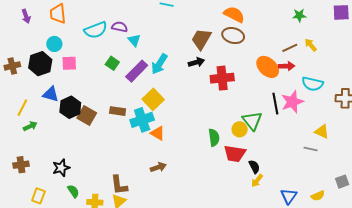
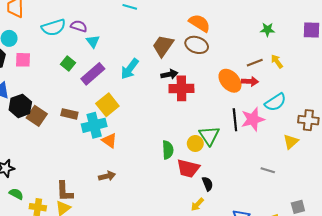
black arrow: (196, 62) -> (169, 74), moved
cyan arrow: (159, 64) -> (130, 69), moved
cyan semicircle: (313, 84) -> (275, 102), turned -50
yellow triangle: (322, 131) -> (291, 142), moved, turned 49
yellow arrow: (257, 181) -> (197, 204), moved
green semicircle: (73, 191) -> (16, 194), turned -32

